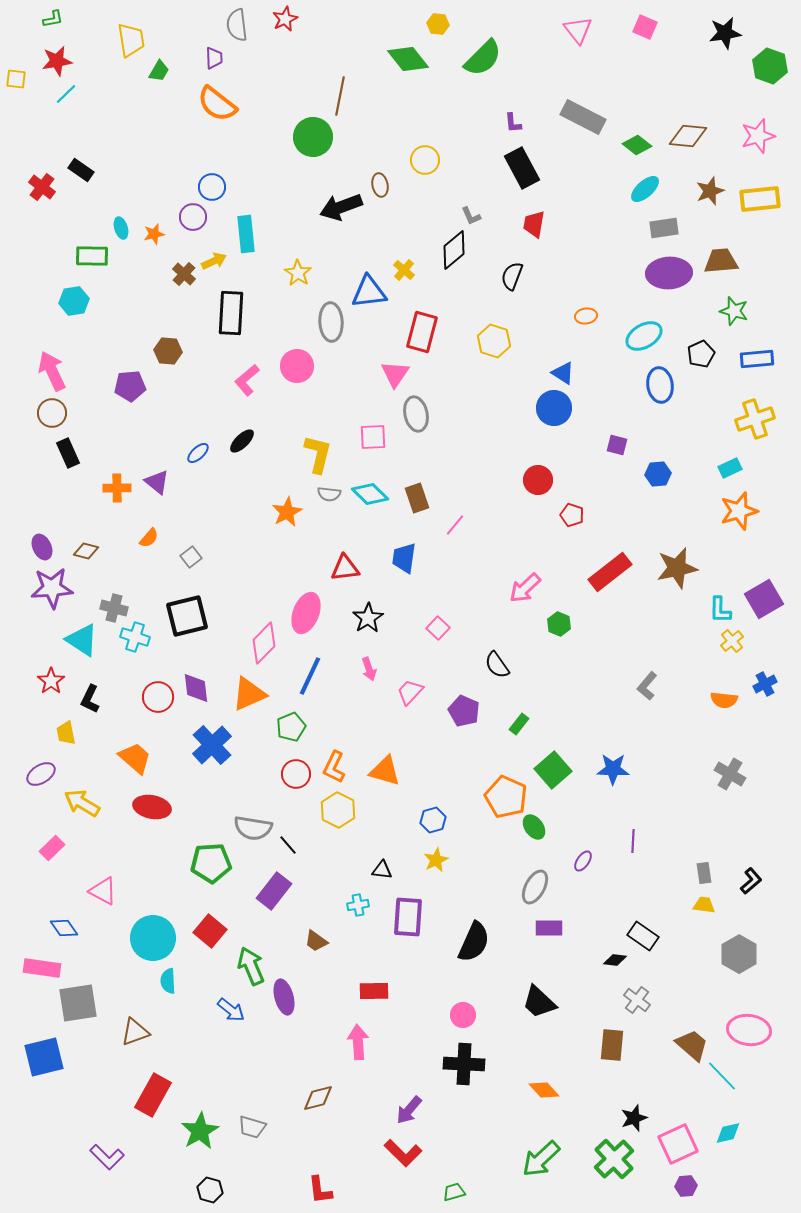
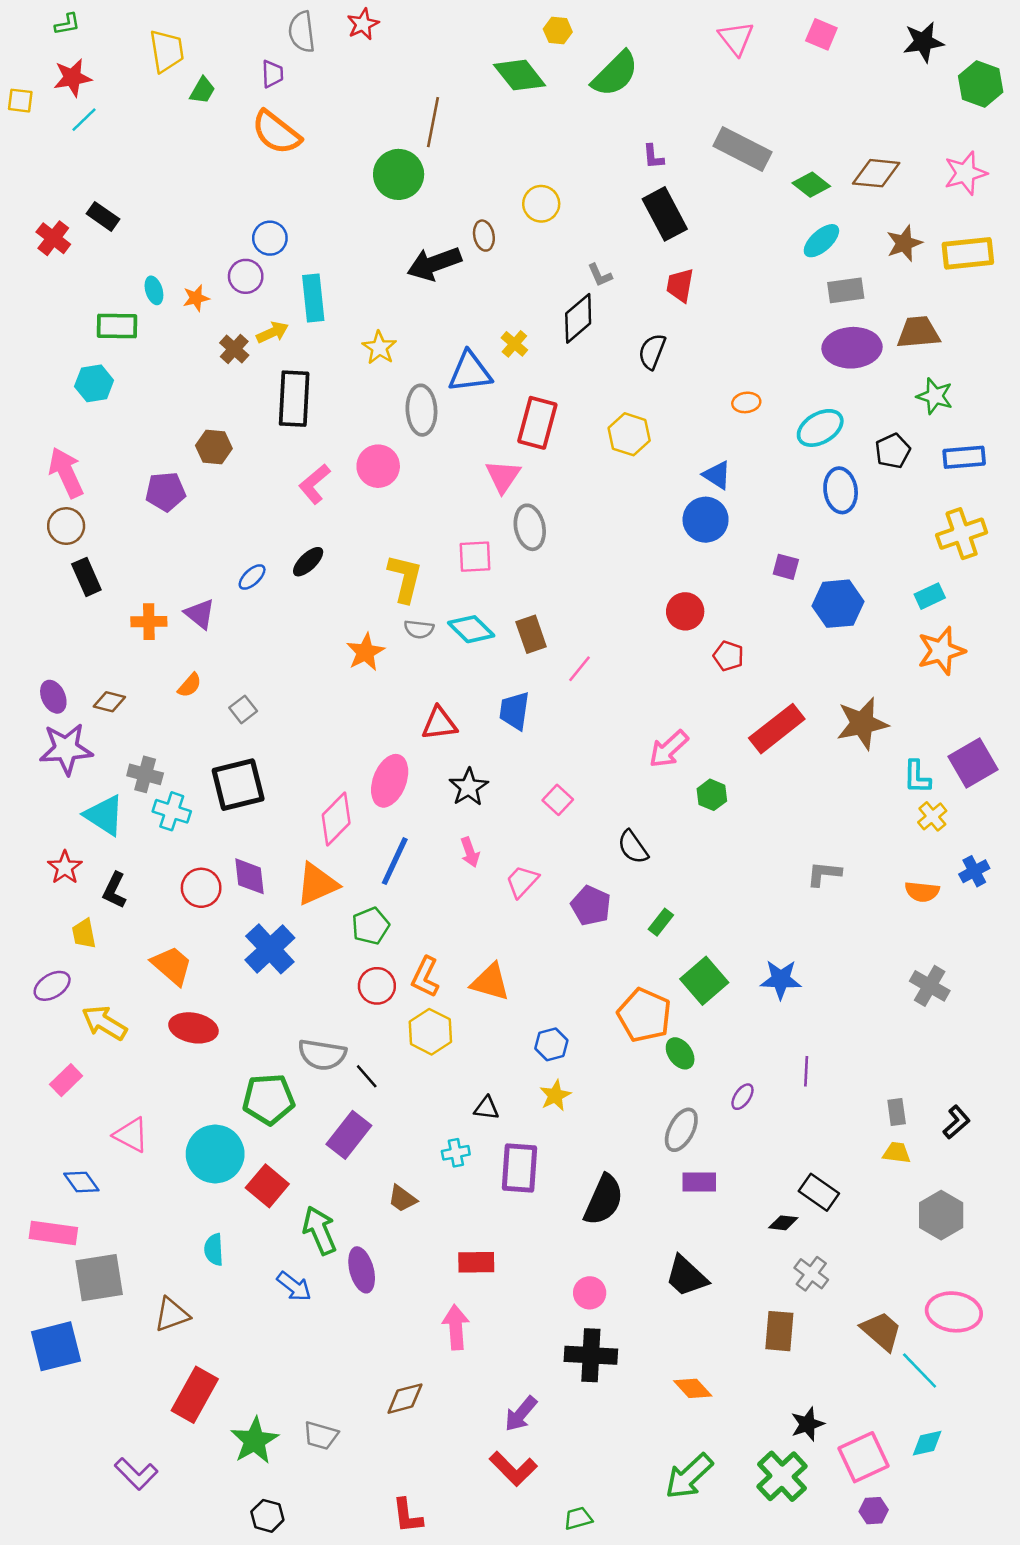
blue hexagon: (658, 474) -> (838, 604), size x1.5
gray L-shape: (647, 686) -> (824, 874), turned 56
cyan circle: (153, 938) -> (215, 1154), moved

